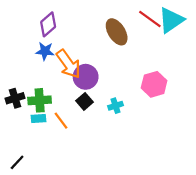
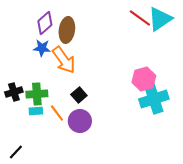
brown ellipse: (117, 32) -> (67, 30), moved, turned 40
purple circle: (86, 77) -> (80, 121), moved
cyan cross: (116, 106) -> (154, 99), moved, size x2.0

